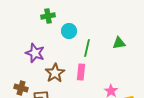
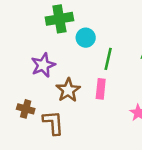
green cross: (48, 16) -> (59, 19), size x1.5
purple star: (35, 53) -> (43, 65), turned 30

